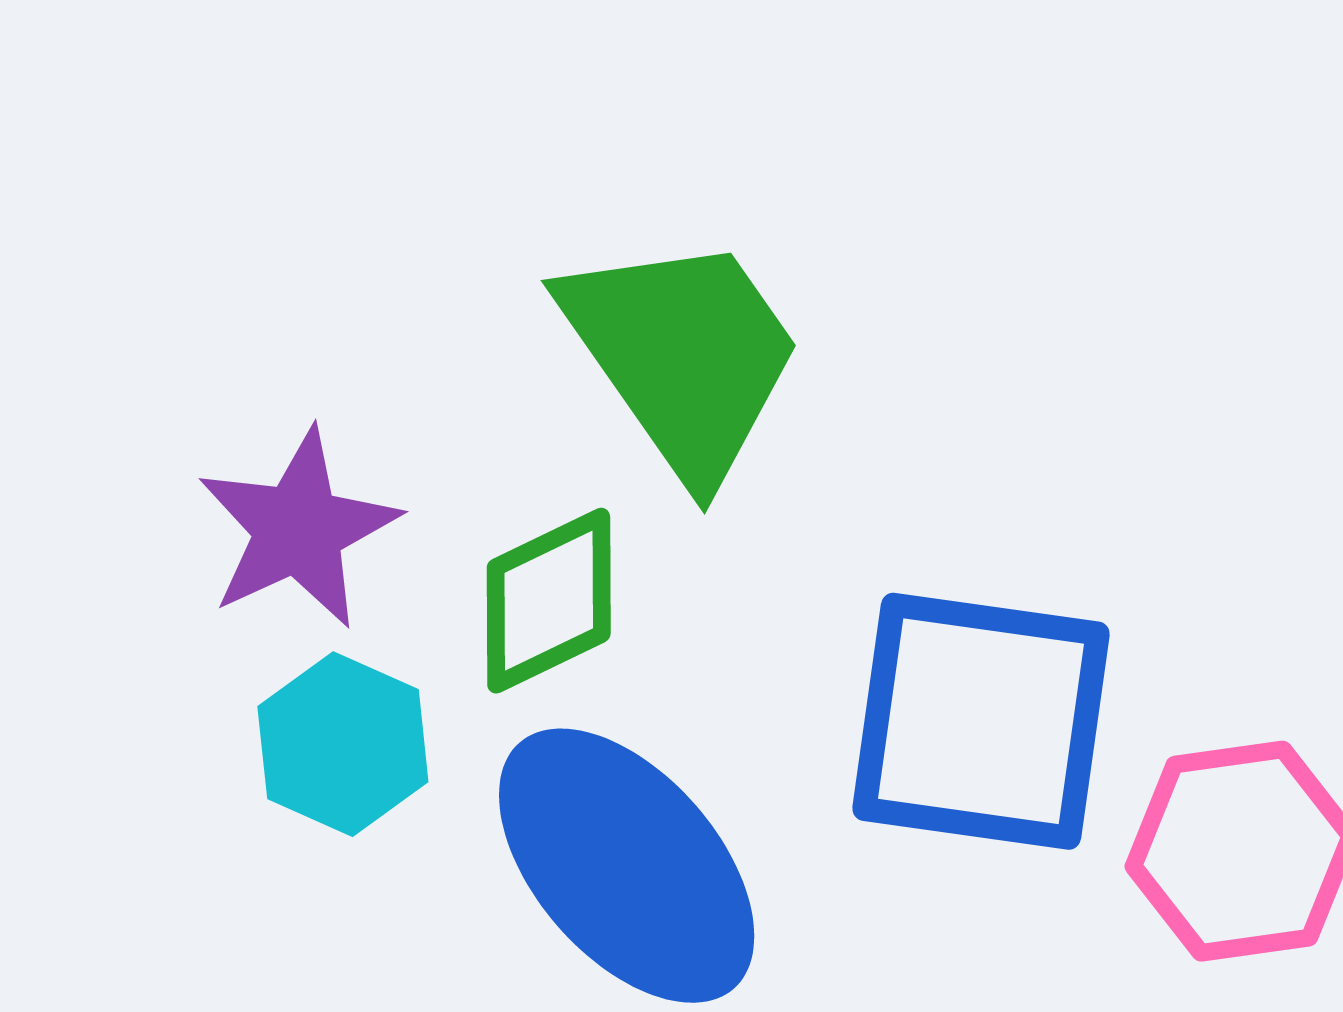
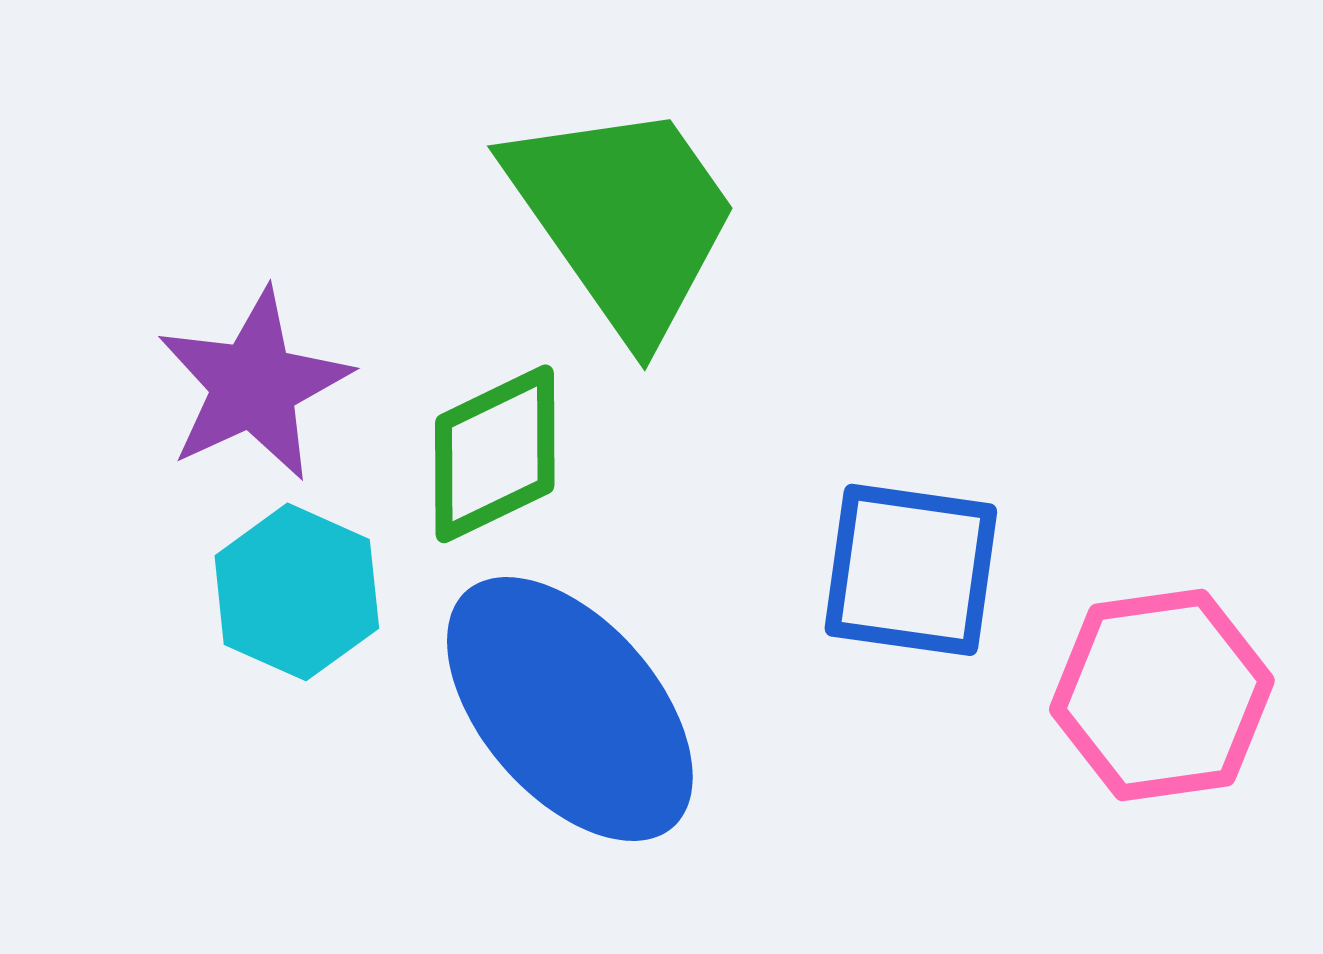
blue square: (981, 721) -> (911, 570), size x0.7

